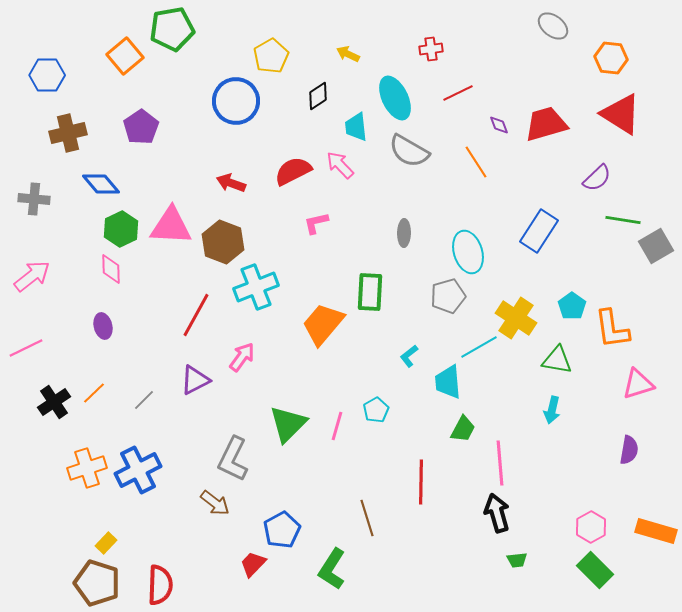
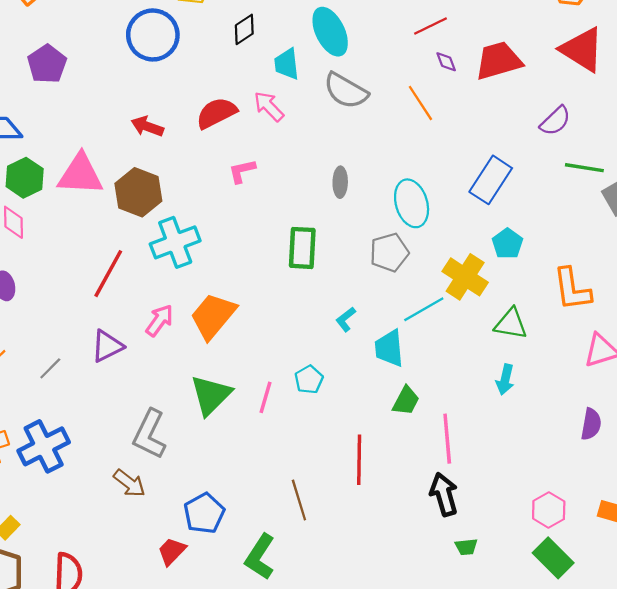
red line: (458, 93) -> (430, 26), moved
cyan pentagon: (572, 306) -> (507, 243), moved
orange trapezoid: (323, 324) -> (213, 316), moved

